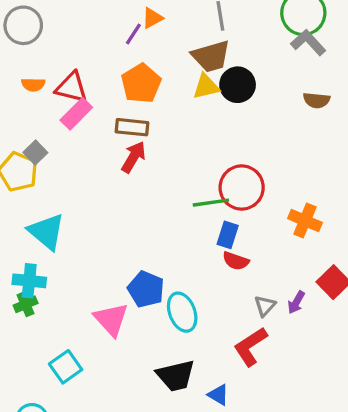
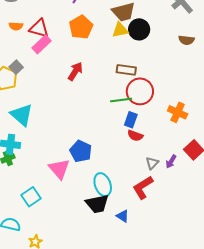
brown rectangle: (132, 127) -> (126, 70), moved
cyan ellipse: (182, 312) -> (103, 185), moved

